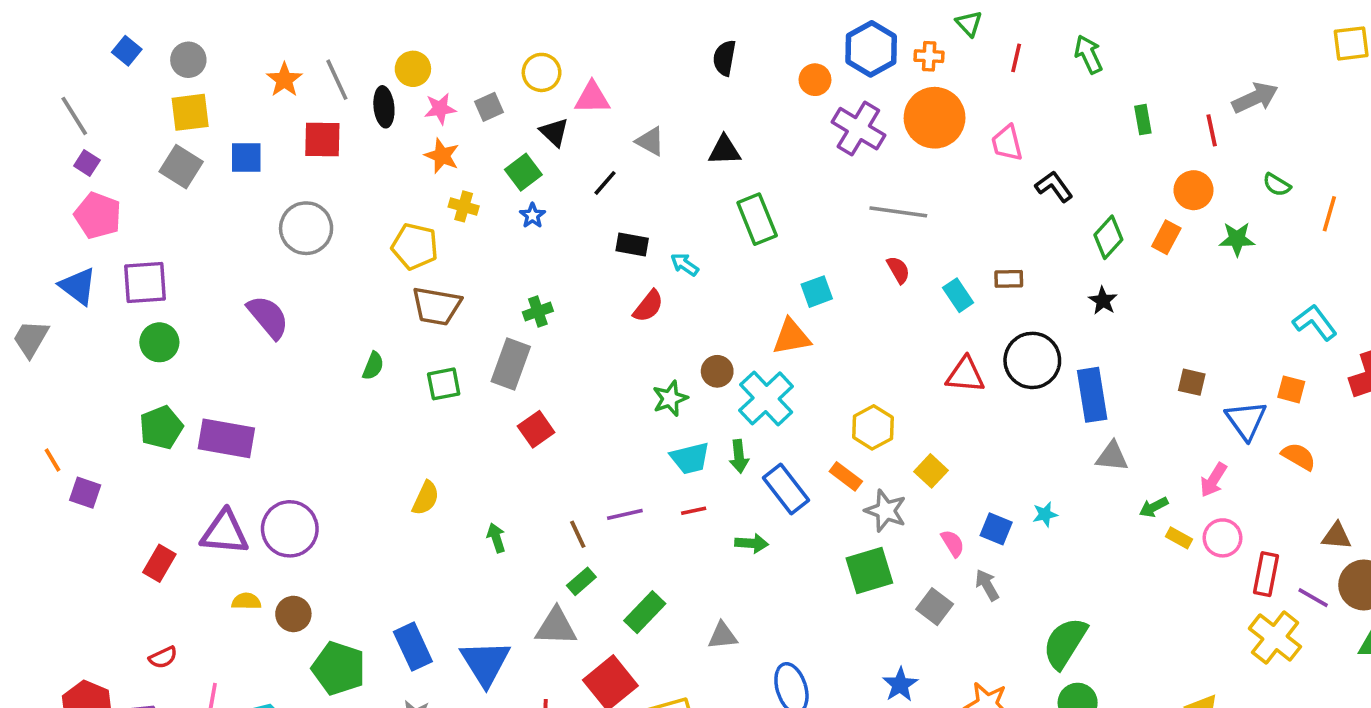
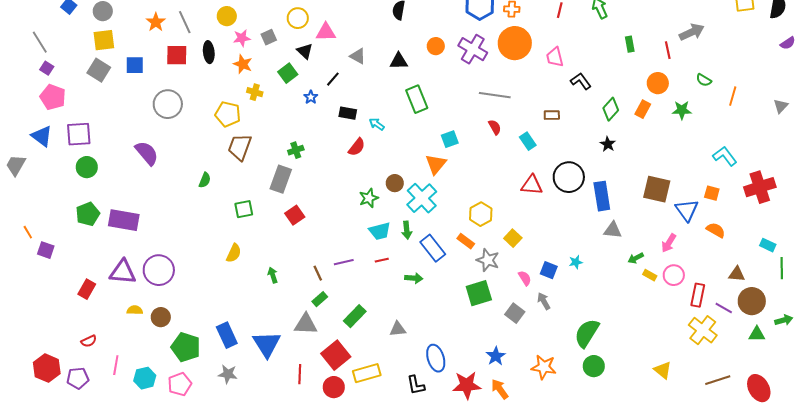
orange circle: (815, 80) -> (436, 46), moved
black ellipse: (384, 107) -> (209, 52), moved
blue star: (532, 216) -> (311, 97), moved
brown rectangle: (1009, 279) -> (552, 115), moved
brown trapezoid: (436, 306) -> (240, 147), turned 100
orange triangle: (791, 337) -> (436, 164), turned -40
brown square: (1192, 382) -> (657, 189), size x1.8
green square: (444, 384) -> (244, 209), moved

